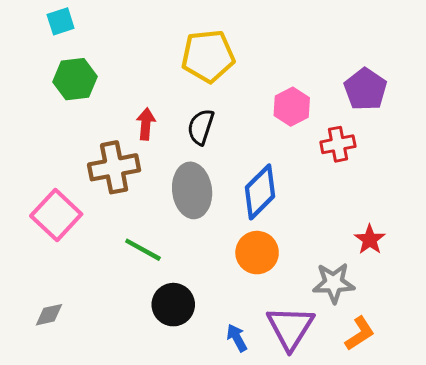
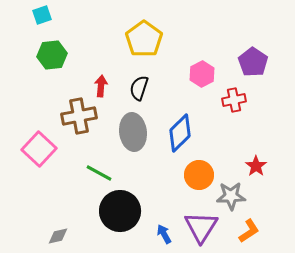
yellow pentagon: (208, 56) -> (144, 39), turned -30
orange circle: (257, 253) -> (199, 175), moved
black circle: (173, 305) -> (120, 211), size x1.4
gray diamond: (49, 315) -> (58, 236), moved

